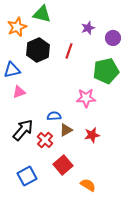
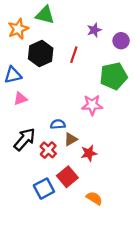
red star: (92, 135) -> (89, 153), moved
blue square: (27, 176) -> (44, 189), moved

